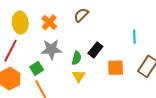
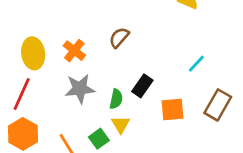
cyan line: (134, 37) -> (196, 64), turned 48
green square: (37, 68) -> (99, 139), moved

